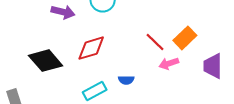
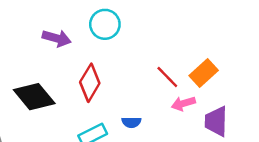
red diamond: (91, 48) -> (90, 83), turned -44
purple trapezoid: (213, 66) -> (216, 121), moved

